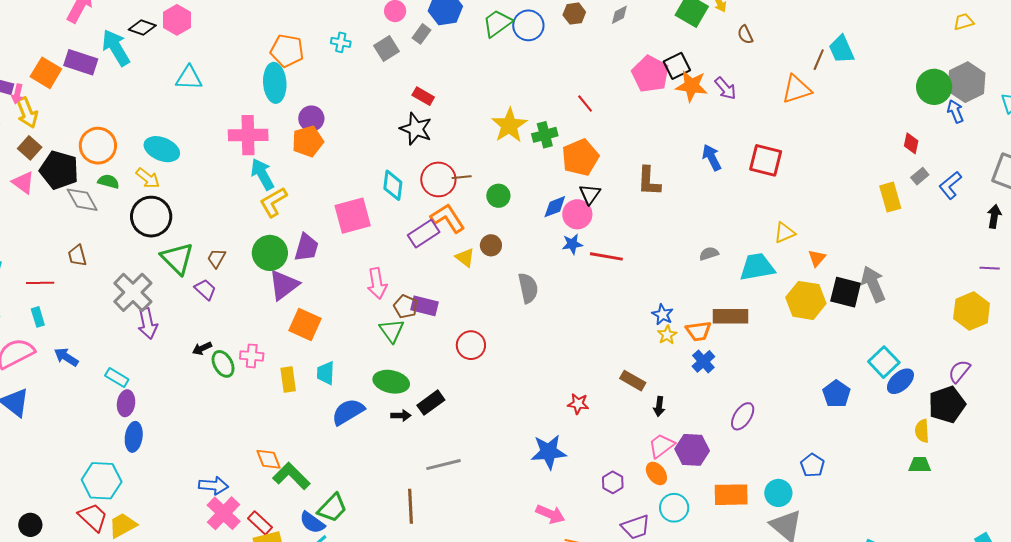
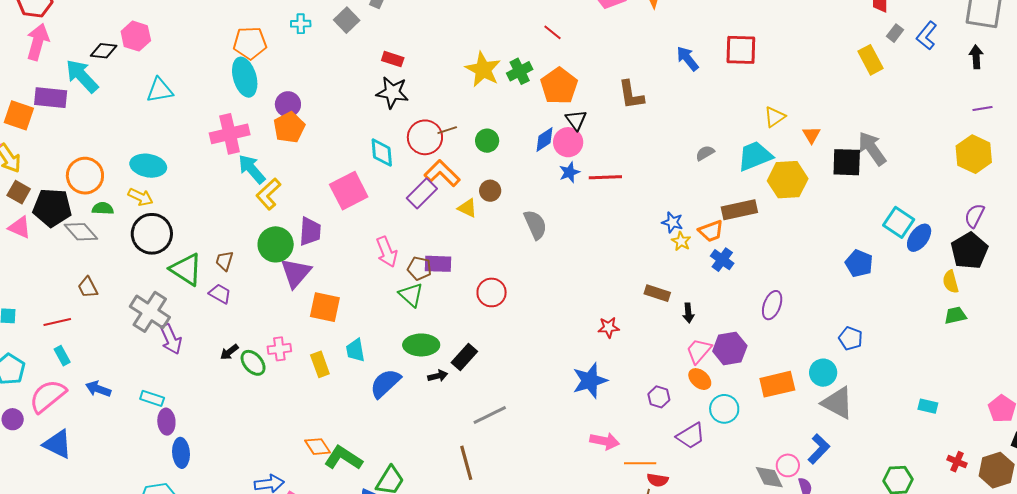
yellow hexagon: (806, 300) -> (788, 180), moved

